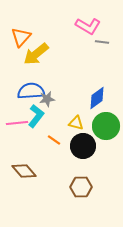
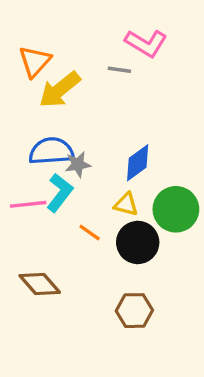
gray line: (102, 42) -> (119, 70), moved
blue diamond: (97, 98) -> (138, 163), moved

